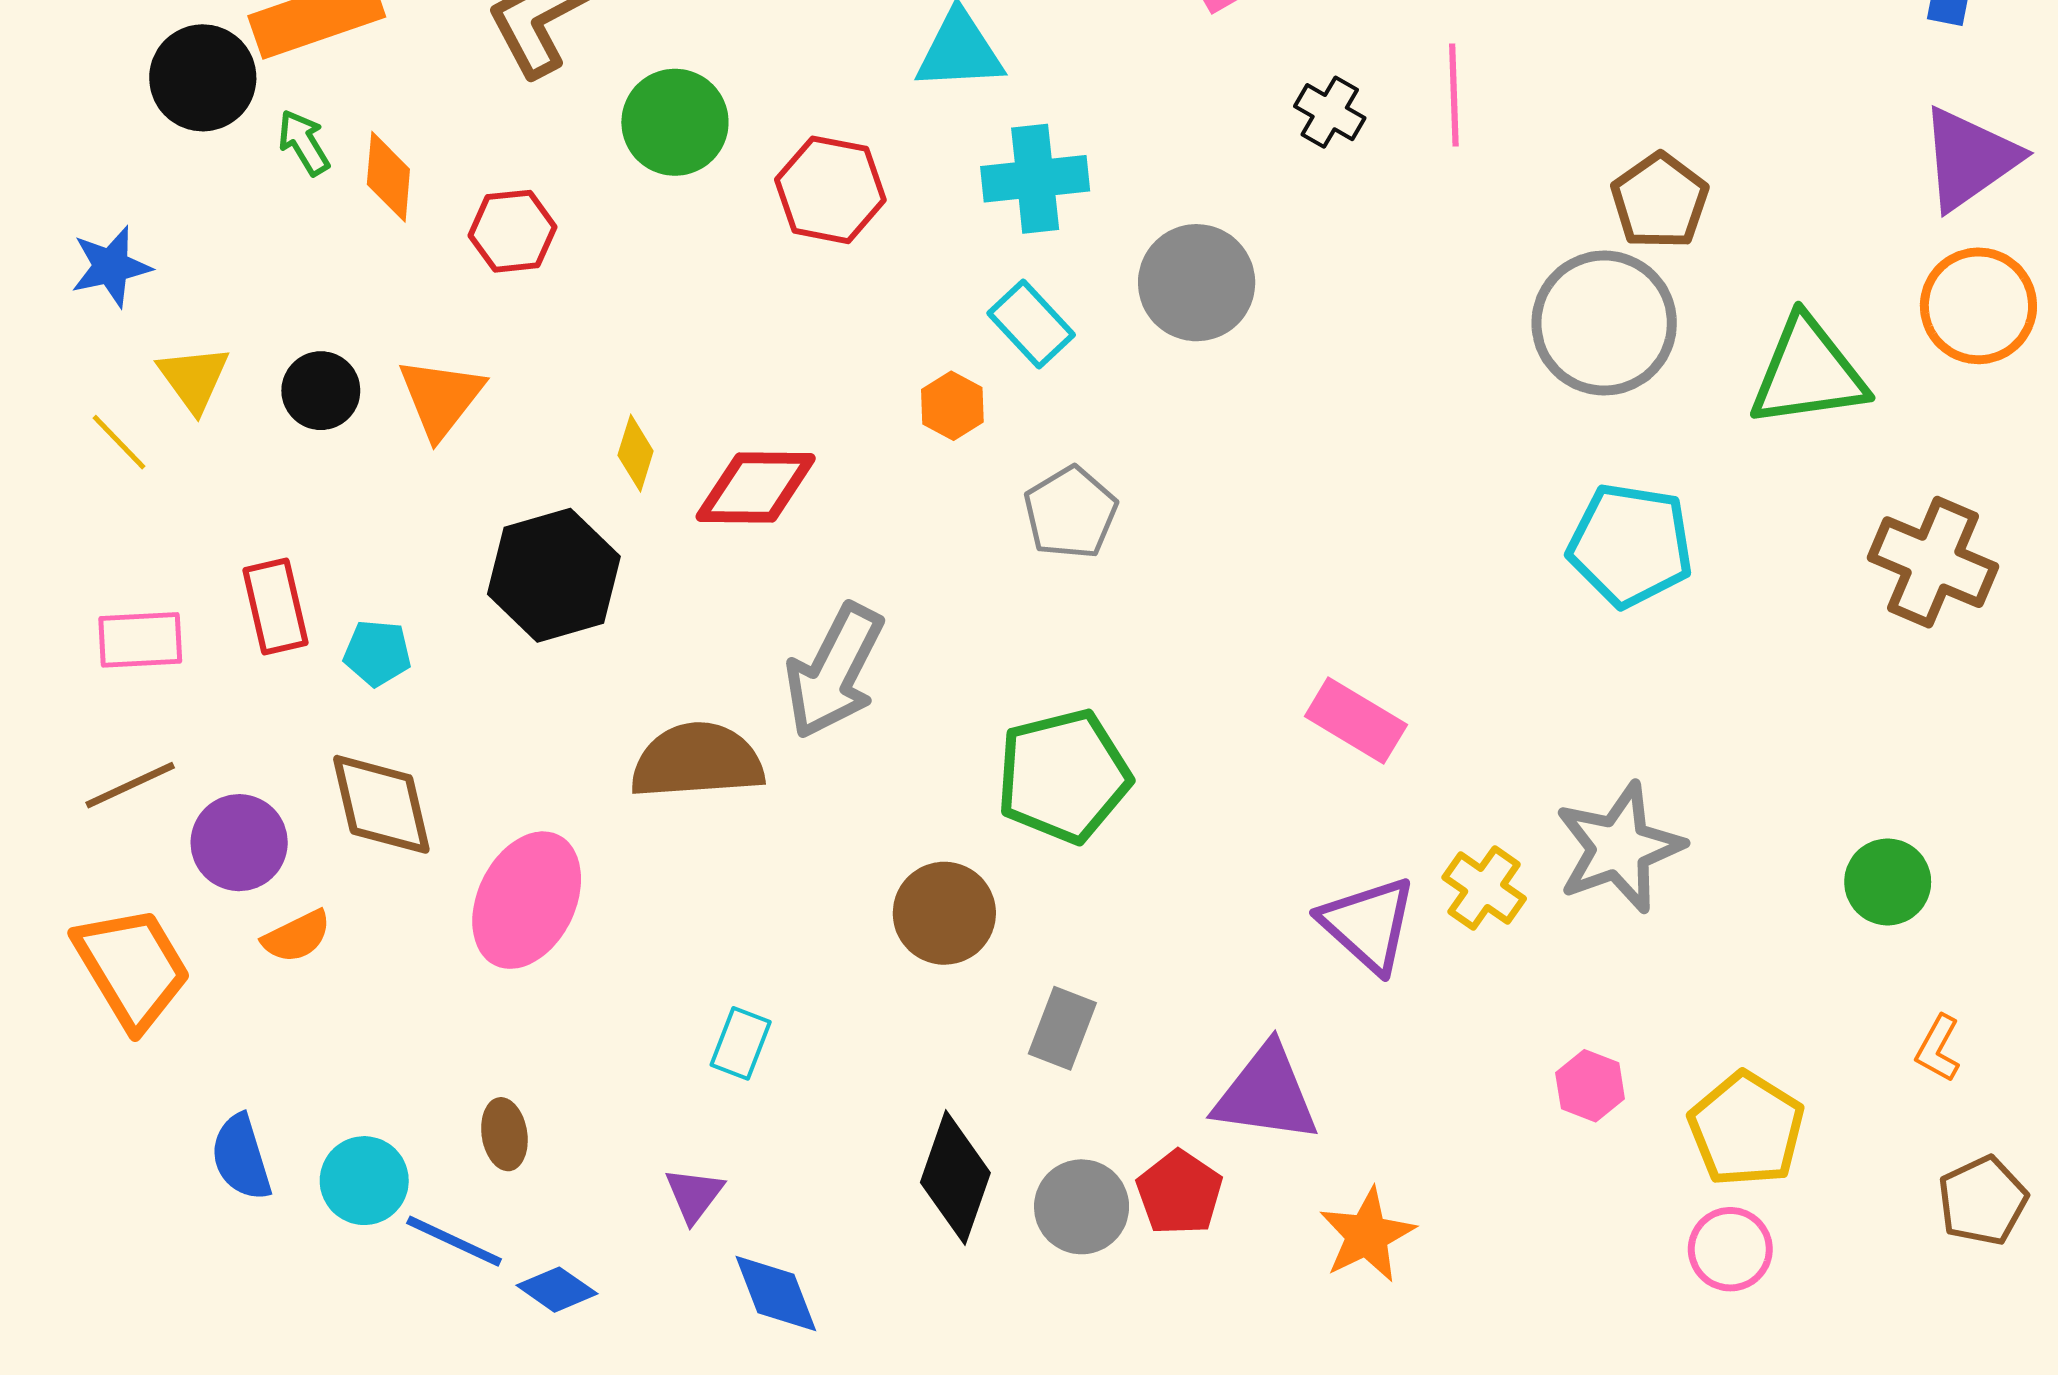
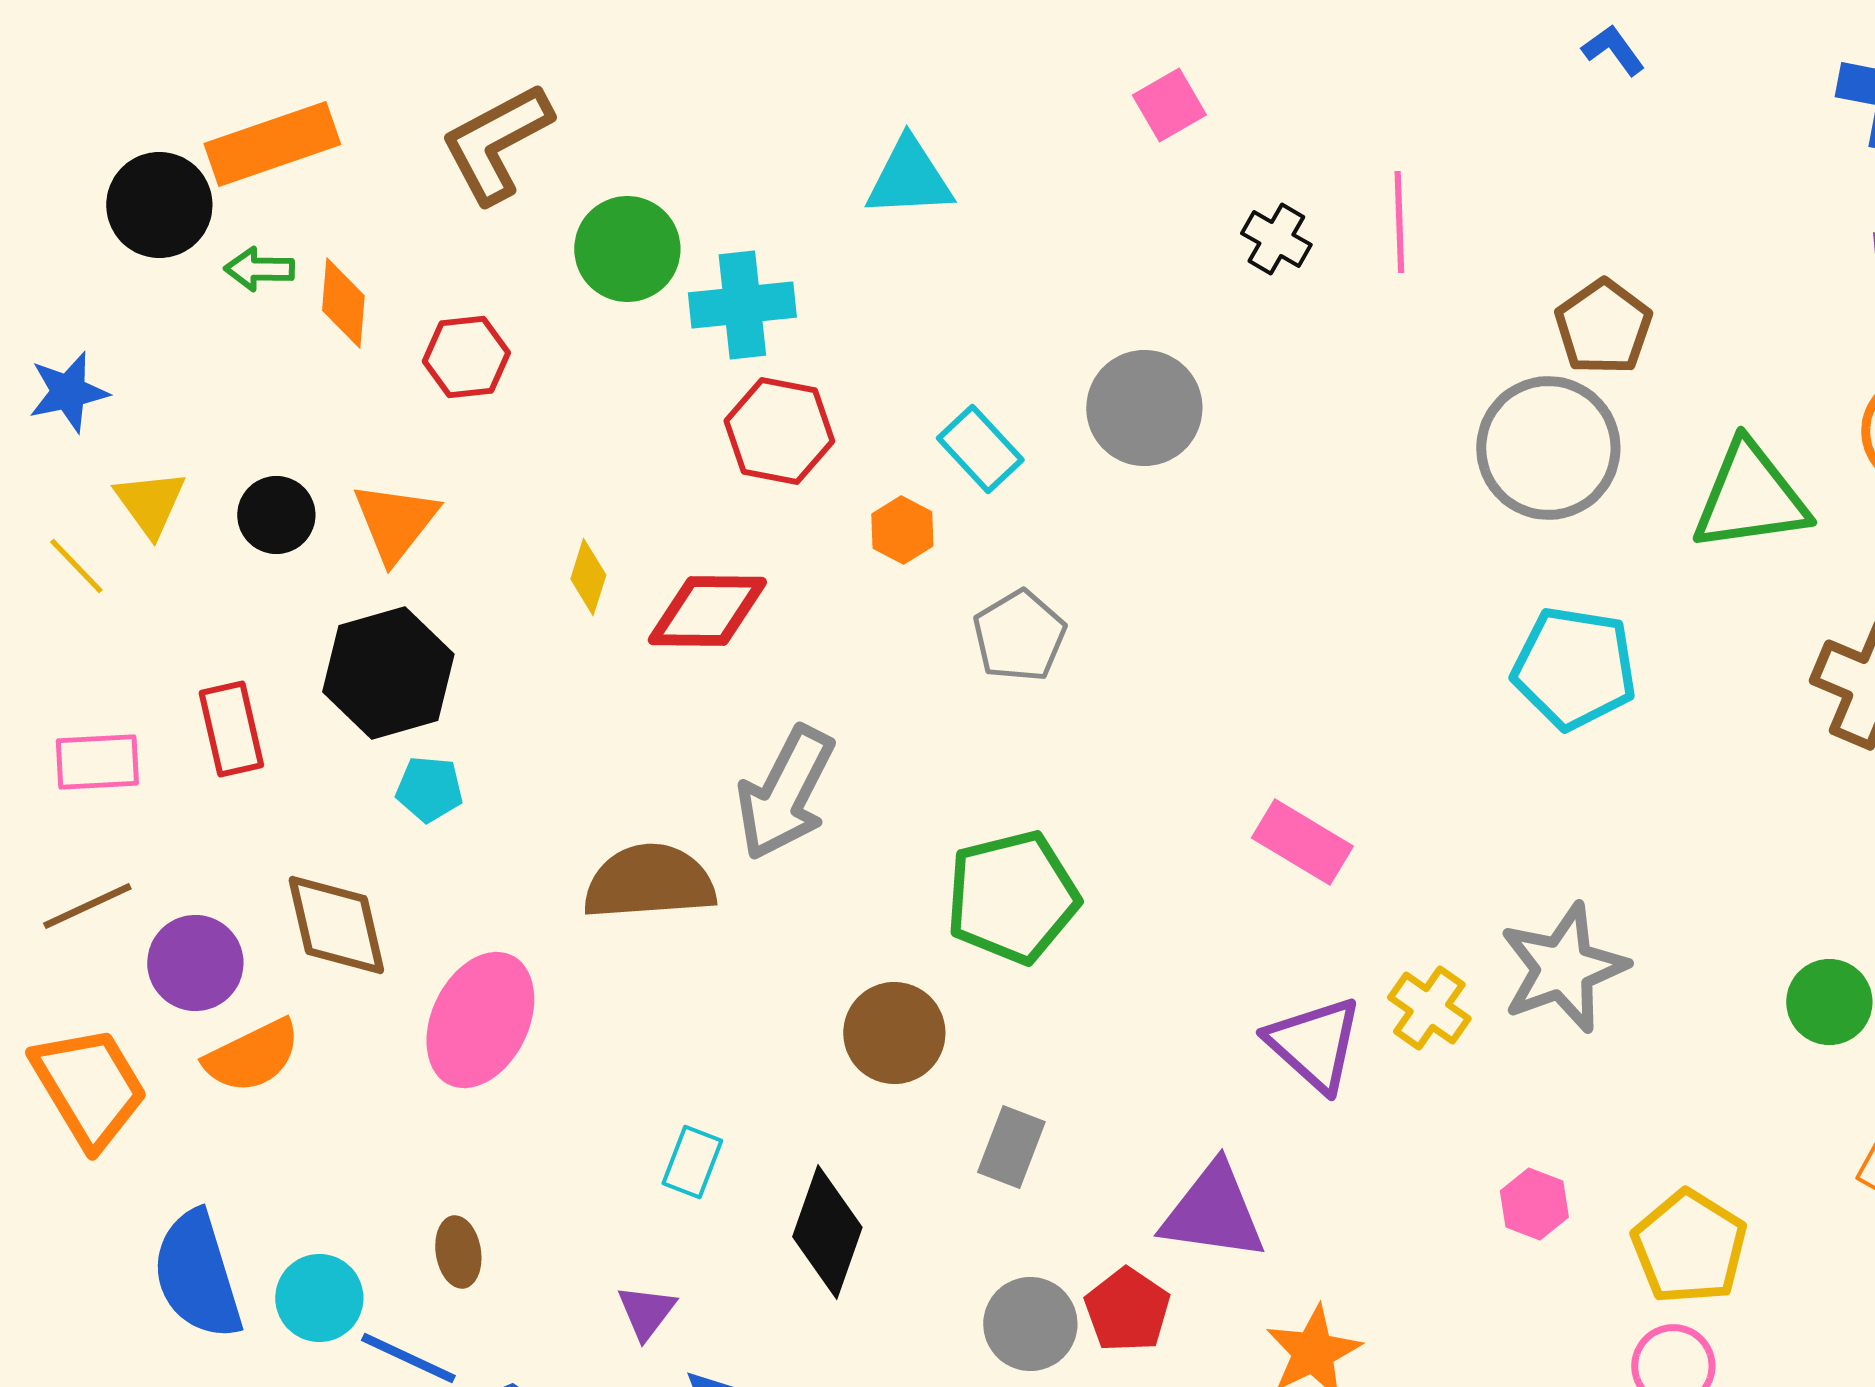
green arrow: (304, 142) -> (259, 269), turned -58
cyan cross: (1035, 179) -> (742, 305), moved
red hexagon: (830, 190) -> (779, 431), moved
black hexagon: (554, 575) -> (388, 673), moved
cyan pentagon: (377, 653) -> (429, 789), moved
orange semicircle: (297, 936) -> (252, 1056), size x1.4
blue semicircle: (241, 1157) -> (197, 1275), size x1.5
black diamond: (955, 1178) -> (827, 1232), moved

